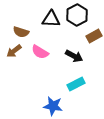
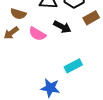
black arrow: (74, 56) -> (62, 27), moved

